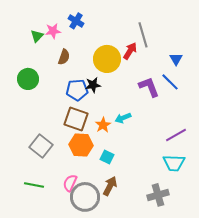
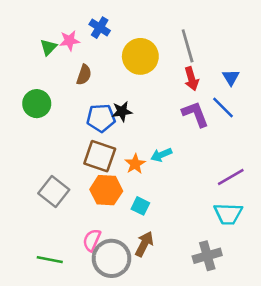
red arrow: (130, 51) -> (191, 79), moved, turned 132
yellow circle: (107, 59) -> (140, 56), moved
green line: (34, 185) -> (50, 260), moved

